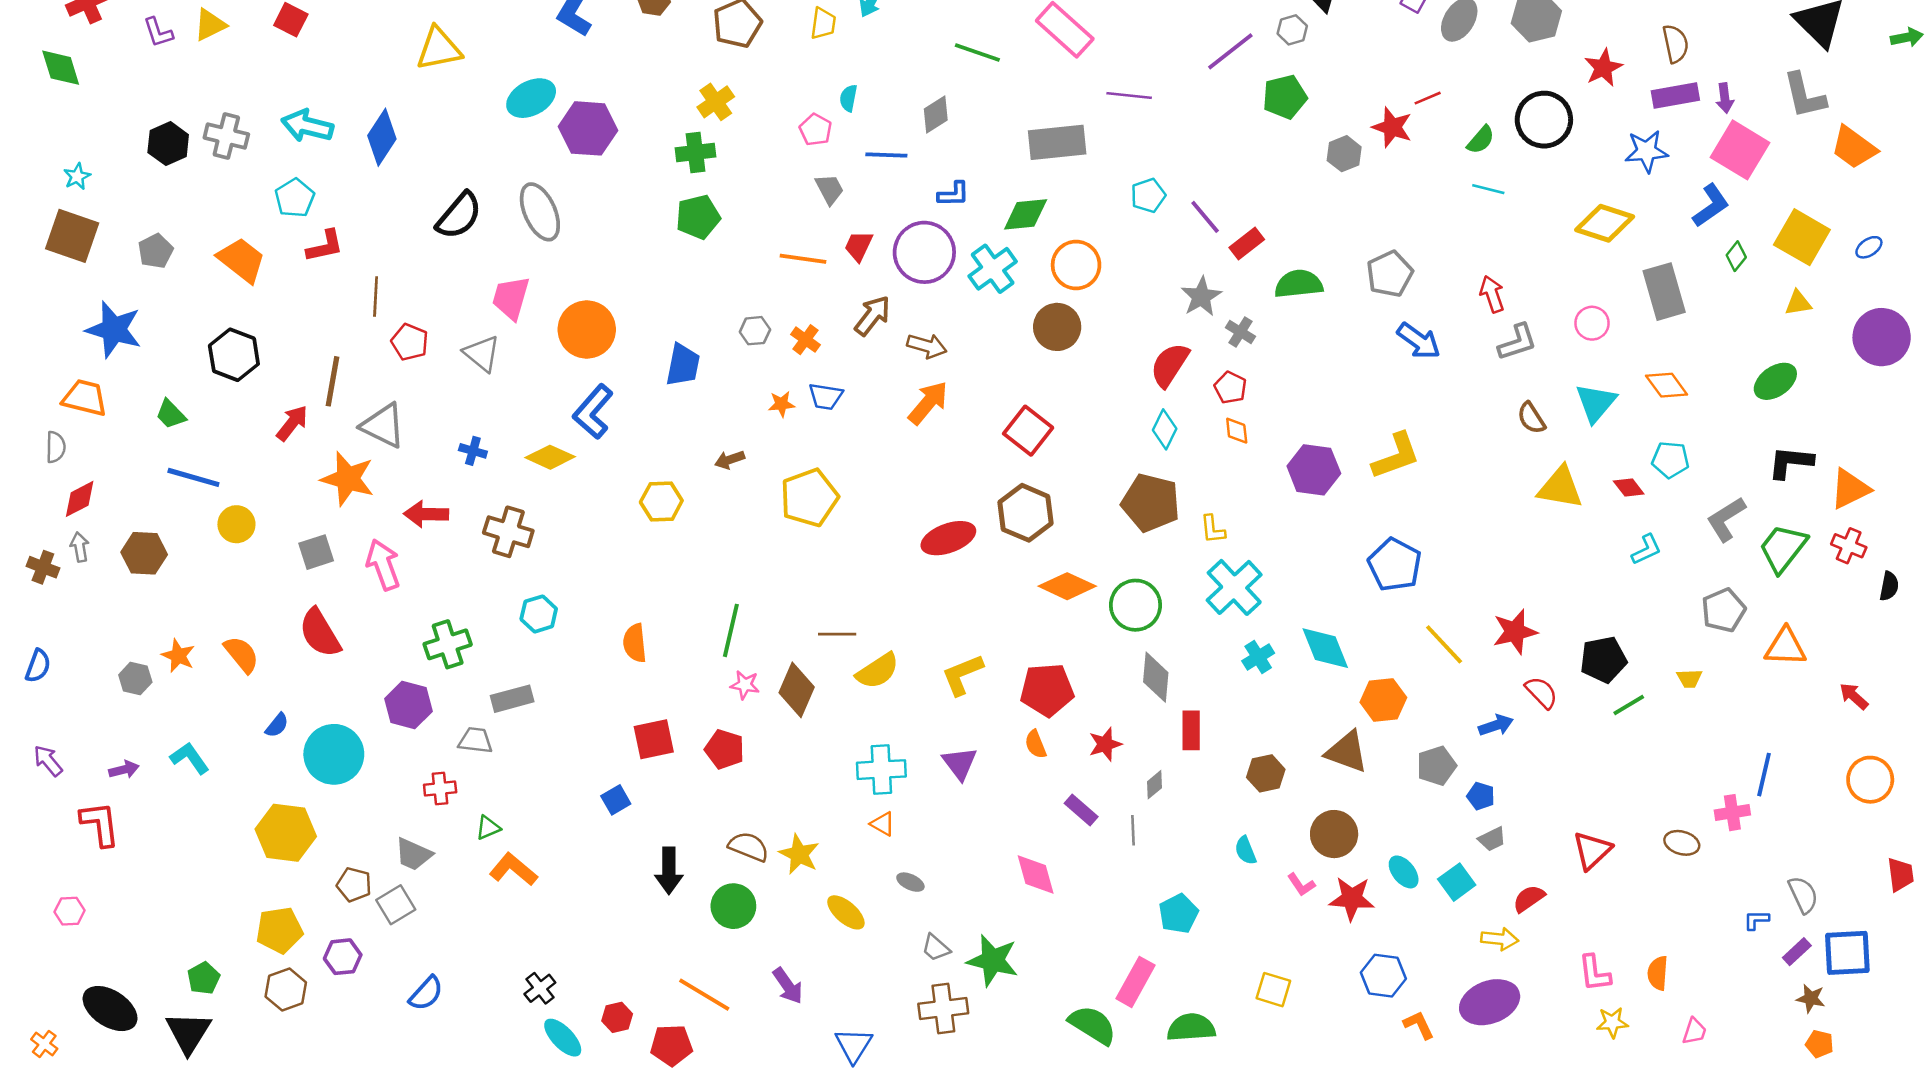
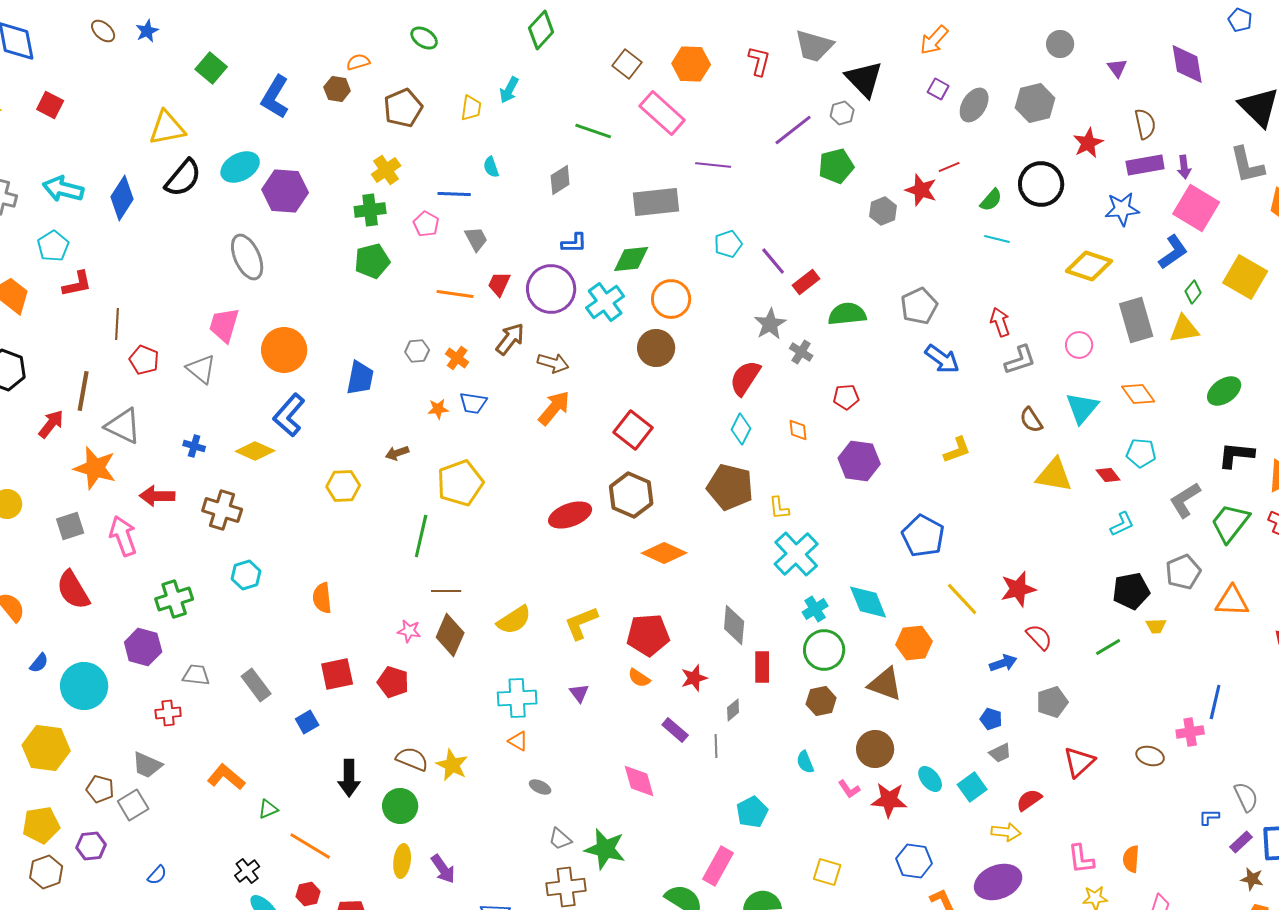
cyan semicircle: (848, 98) -> (491, 167), turned -30
pink pentagon: (816, 130) -> (426, 224), moved
blue line: (886, 155) -> (454, 194), moved
black semicircle: (459, 216) -> (183, 178), moved
yellow triangle: (1798, 303) -> (1184, 329), moved, size x1.4
red pentagon: (1230, 388) -> (846, 397), moved, turned -30
yellow L-shape: (1396, 456) -> (957, 450), moved, size x0.7
green circle: (1136, 605) -> (824, 650), moved
green line: (731, 630) -> (421, 536), moved
brown line: (837, 634) -> (446, 591), moved
black pentagon: (1603, 660) -> (1131, 591), moved
gray rectangle: (512, 699) -> (256, 685), moved, turned 68
orange semicircle: (1036, 744) -> (639, 678), turned -35
purple triangle: (960, 763) -> (579, 693), size x0.7
gray pentagon: (1436, 766) -> (1052, 702), moved
green triangle: (488, 828) -> (268, 809), moved
yellow ellipse: (846, 912) -> (402, 861), moved, turned 56
blue semicircle: (426, 993) -> (157, 875), size x0.7
orange line: (704, 995) -> (310, 846), moved

